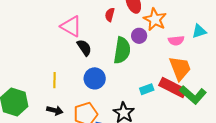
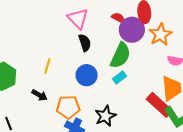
red semicircle: (110, 15) -> (118, 18), turned 88
purple circle: (139, 36) -> (132, 30), moved, size x1.6
cyan rectangle: (147, 89) -> (119, 78), moved, turned -32

